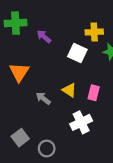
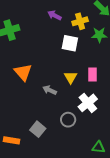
purple arrow: (44, 37) -> (54, 15), moved
yellow triangle: (69, 90) -> (71, 77), turned 40
gray circle: (47, 149) -> (68, 120), moved

